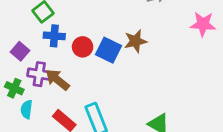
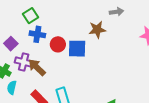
brown star: (135, 41) -> (97, 30), moved
blue square: (108, 50) -> (77, 49), turned -30

